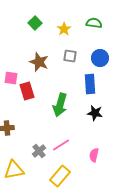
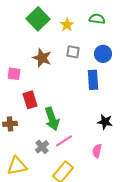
green square: (35, 23) -> (38, 19), size x1.6
red rectangle: (27, 91) -> (30, 100), moved
green arrow: (60, 105) -> (52, 119), moved, turned -35
black star: (95, 113) -> (105, 122), moved

